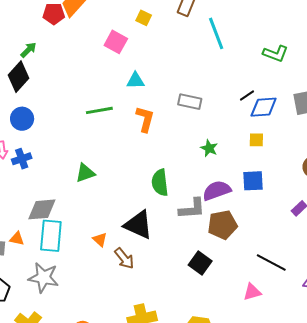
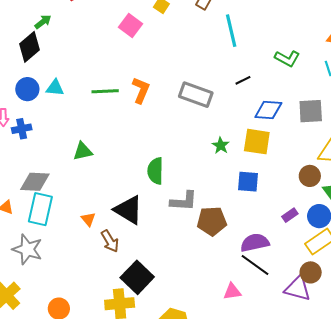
cyan triangle: (135, 81) -> (55, 88), moved
black line: (247, 96) -> (243, 80), moved
gray rectangle: (190, 102) -> (196, 95), size x1.4
orange L-shape: (145, 119) -> (141, 90), moved
yellow square: (256, 140) -> (257, 142), size x1.8
green star: (209, 148) -> (221, 145), moved
purple semicircle: (217, 191) -> (255, 243), moved
black square: (200, 263) -> (137, 277), moved, size x1.4

